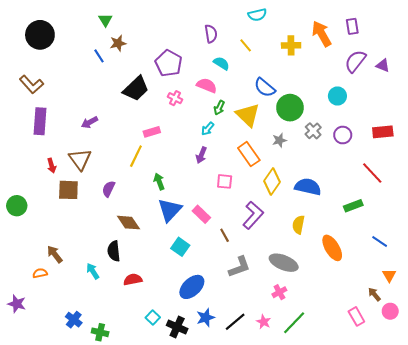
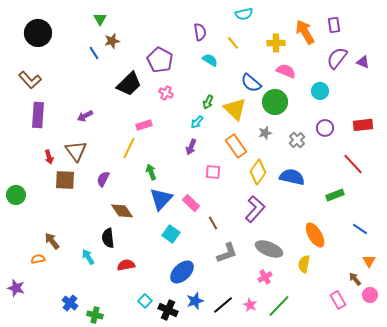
pink semicircle: (207, 85) -> (286, 71), moved
gray cross: (313, 131) -> (297, 140), moved
purple L-shape: (253, 215) -> (255, 209), moved
yellow semicircle: (298, 225) -> (304, 264), moved

